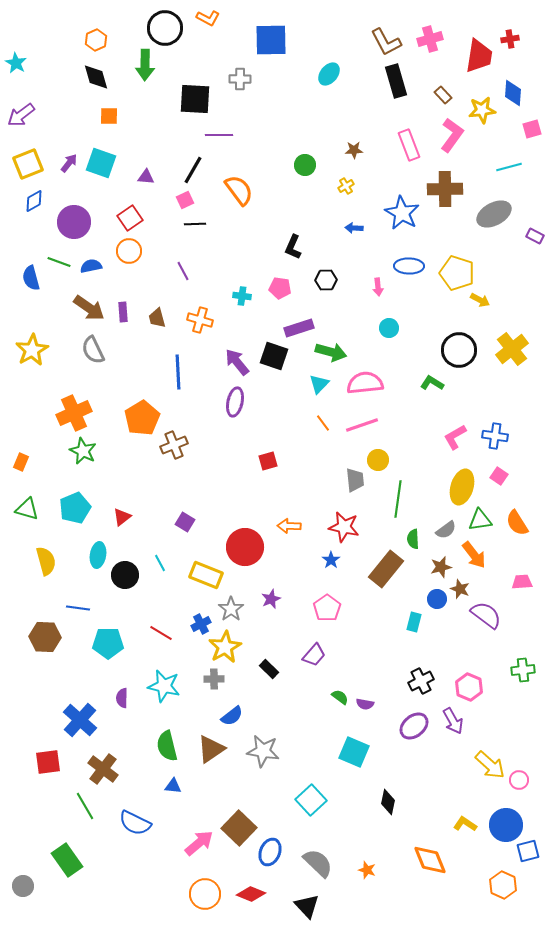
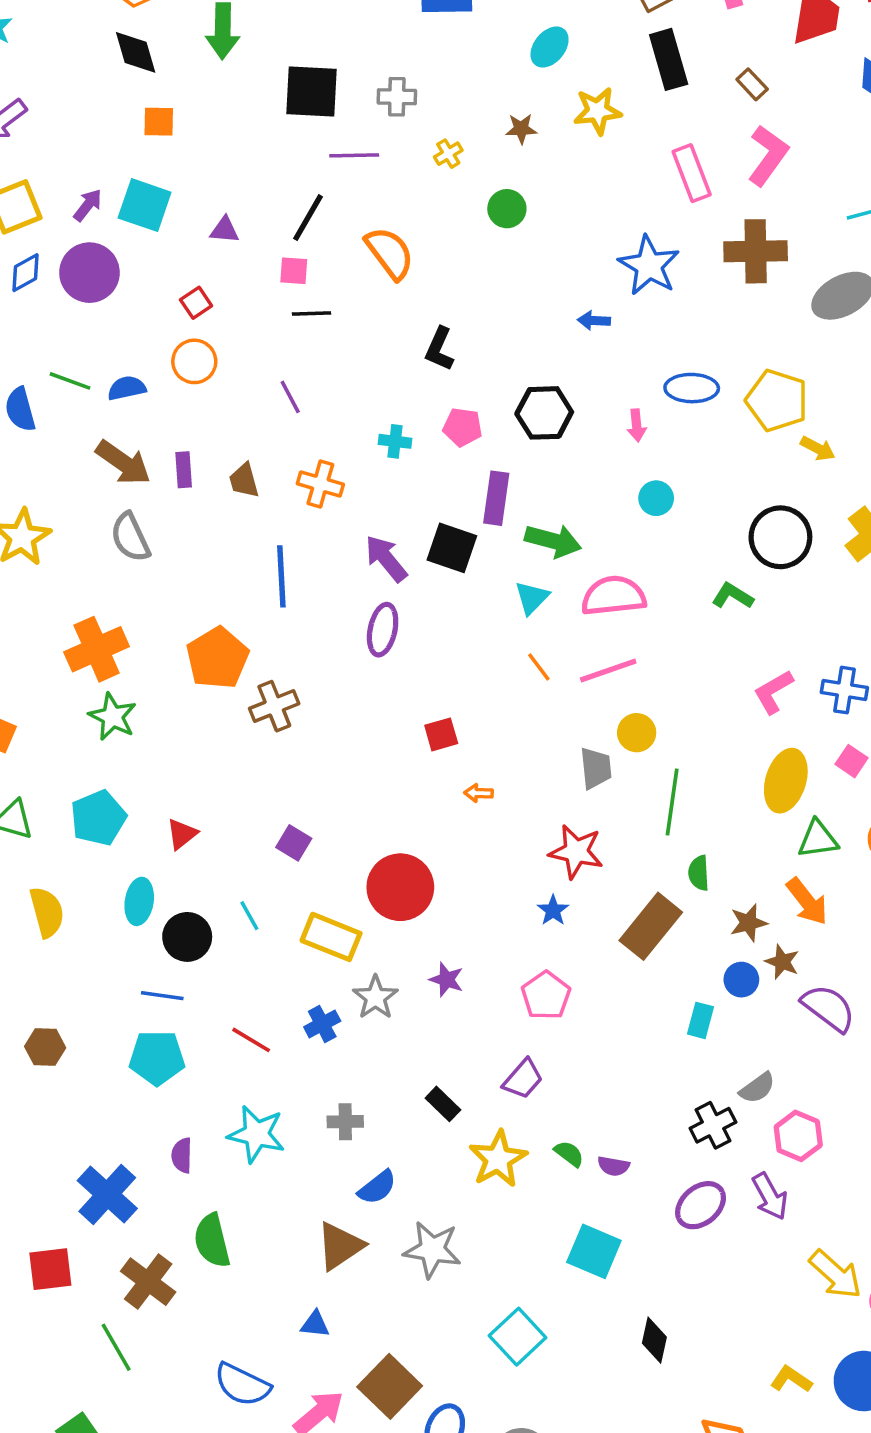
gray cross: (240, 79) -> (397, 97), moved
yellow star: (482, 110) -> (597, 111), moved
brown star: (354, 150) -> (521, 129), moved
yellow cross: (346, 186) -> (448, 154), moved
pink square: (185, 200) -> (294, 271), turned 30
blue star: (402, 213) -> (649, 265), moved
red square: (130, 218) -> (196, 303), size x0.7
purple circle: (74, 222) -> (89, 273), moved
black L-shape: (293, 247) -> (439, 349), moved
black hexagon: (326, 280) -> (544, 413), size x1.4
purple rectangle: (299, 328) -> (496, 498), turned -64
orange arrow: (289, 526) -> (478, 793), moved, size x0.7
gray semicircle: (446, 530) -> (757, 1088), moved
purple star: (271, 599) -> (447, 980), turned -30
blue line: (78, 608) -> (162, 996), moved
brown hexagon: (45, 637) -> (45, 1047), size x0.7
yellow star: (225, 647) -> (498, 1159), moved
green semicircle: (167, 746) -> (212, 1241), moved
blue triangle: (173, 786) -> (315, 1324), moved
blue semicircle: (135, 823) -> (242, 1385), moved

